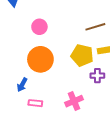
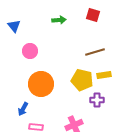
pink circle: (39, 27) -> (30, 51), moved

